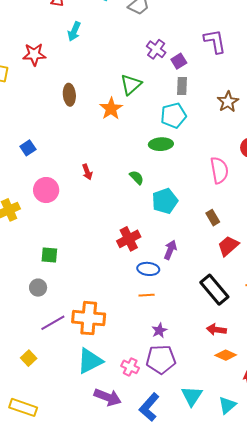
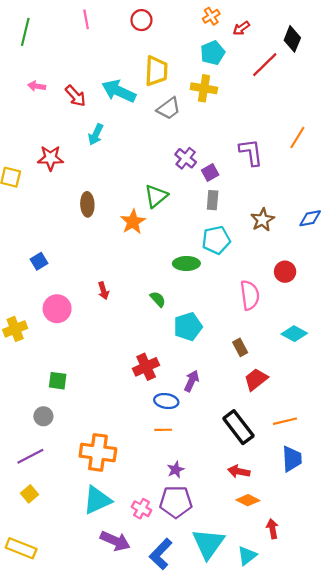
cyan pentagon: (174, 115) -> (216, 240), moved
purple line: (53, 323) -> (30, 456), moved
cyan triangle: (192, 396) -> (208, 544), size x1.4

